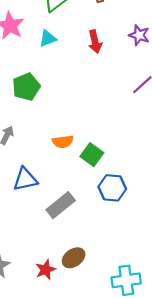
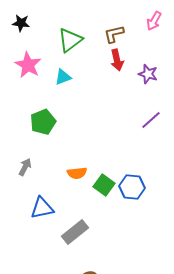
red arrow: (95, 42) -> (117, 60), moved
blue hexagon: (112, 188) -> (132, 187), moved

